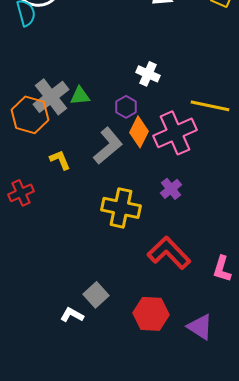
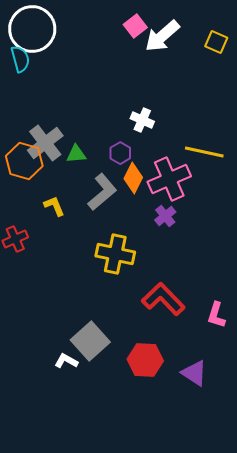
green triangle: (80, 96) -> (76, 154), moved
purple cross: (171, 189) -> (165, 216), moved
gray square: (96, 295) -> (90, 341), size x1.5

